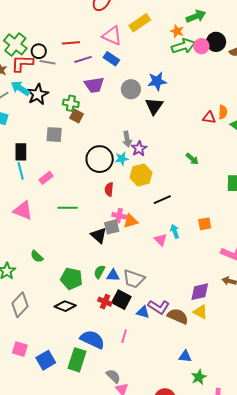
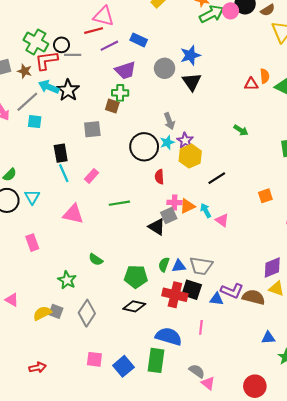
pink triangle: (112, 36) -> (104, 16), moved
green cross: (71, 103) -> (120, 93), moved
purple star: (139, 149) -> (185, 140), moved
cyan arrow: (175, 231) -> (206, 210), moved
red cross: (105, 302) -> (175, 295), size x1.6

